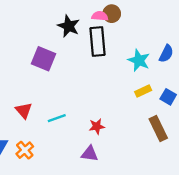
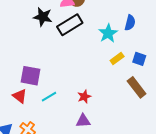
black rectangle: (98, 41) -> (70, 25), turned 75
purple square: (44, 59) -> (30, 76), moved
cyan star: (139, 60) -> (108, 33), turned 30

